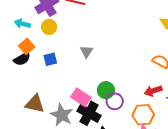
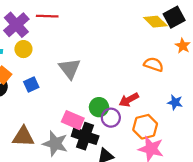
gray triangle: (86, 52) -> (70, 69), size x1.5
red arrow: (153, 91) -> (129, 100), moved

